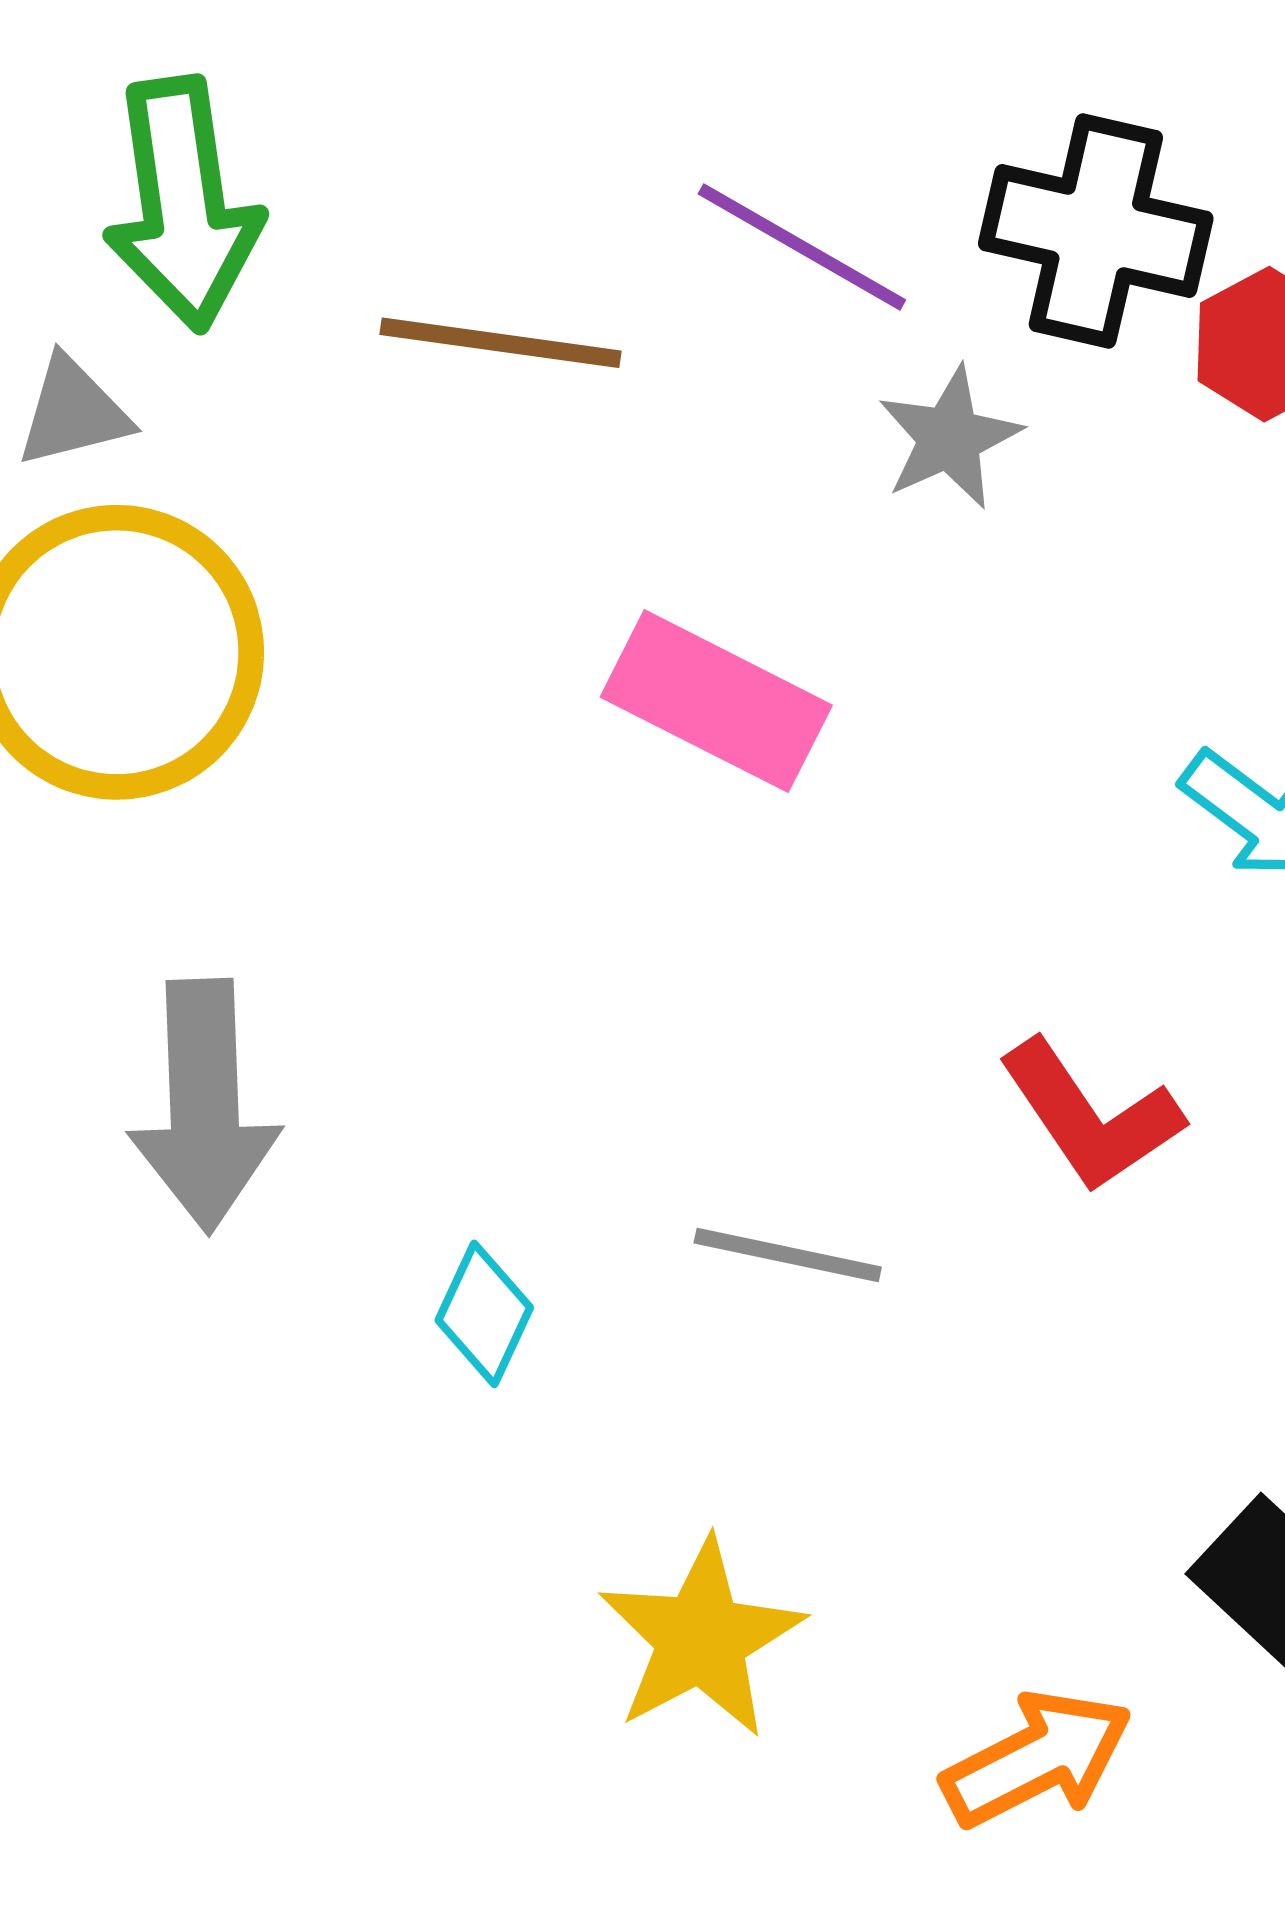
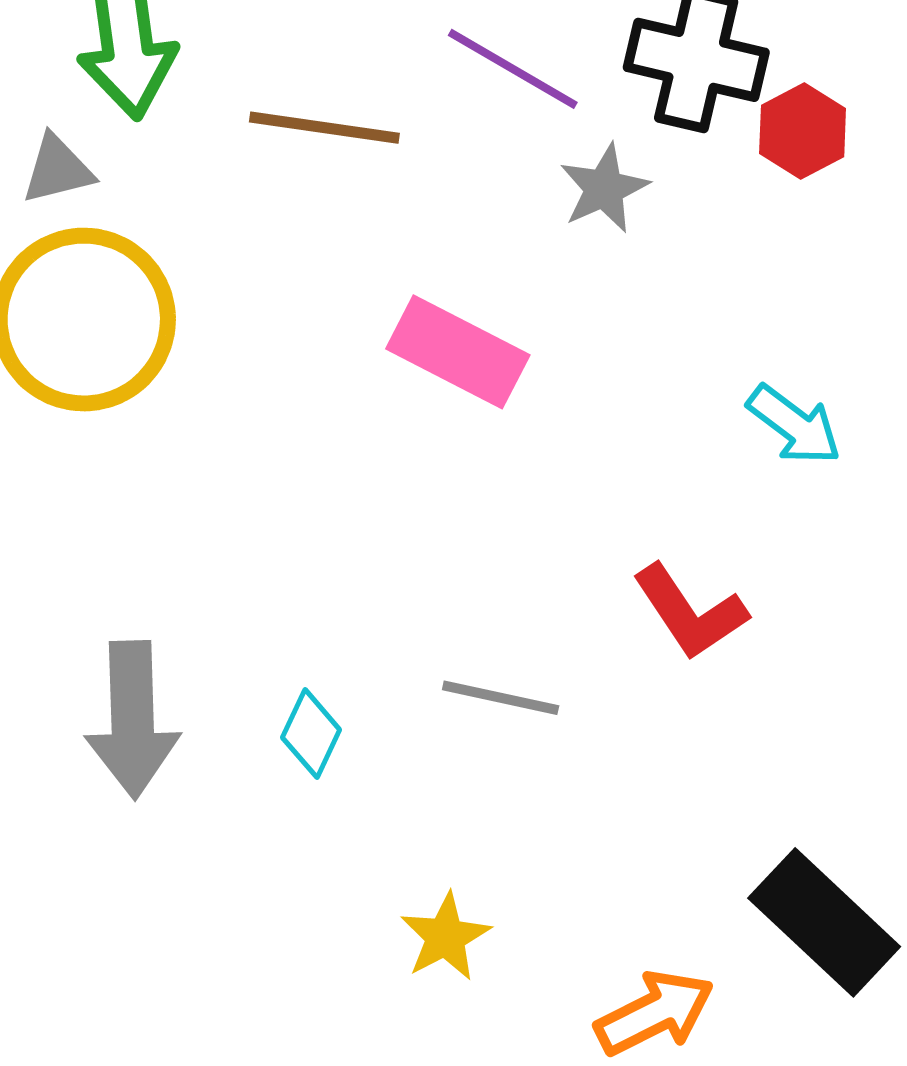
gray arrow: (204, 1106) -> (132, 720), moved
yellow star: (701, 1639) -> (445, 937), size x0.7

